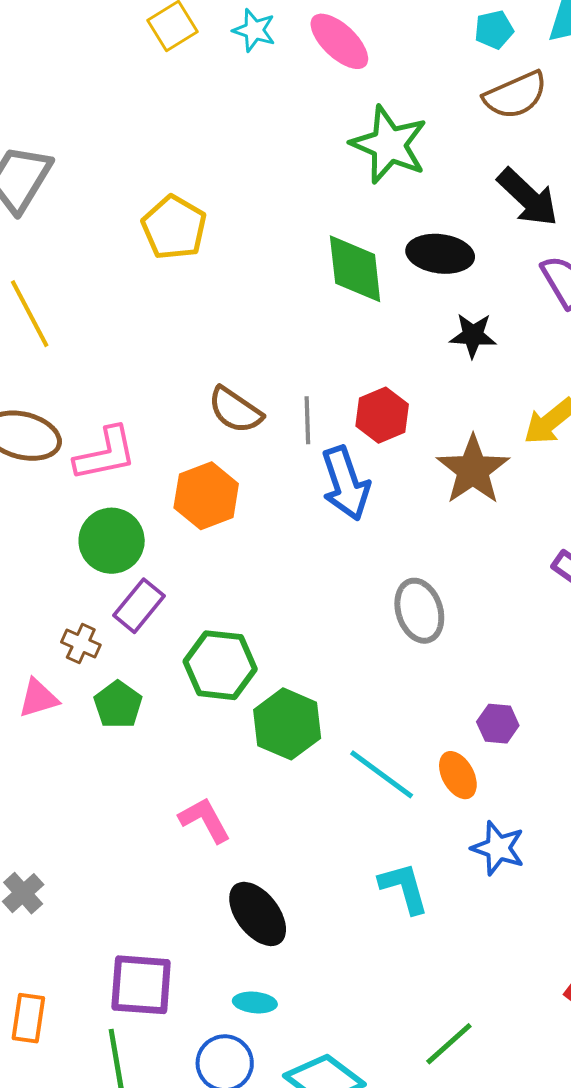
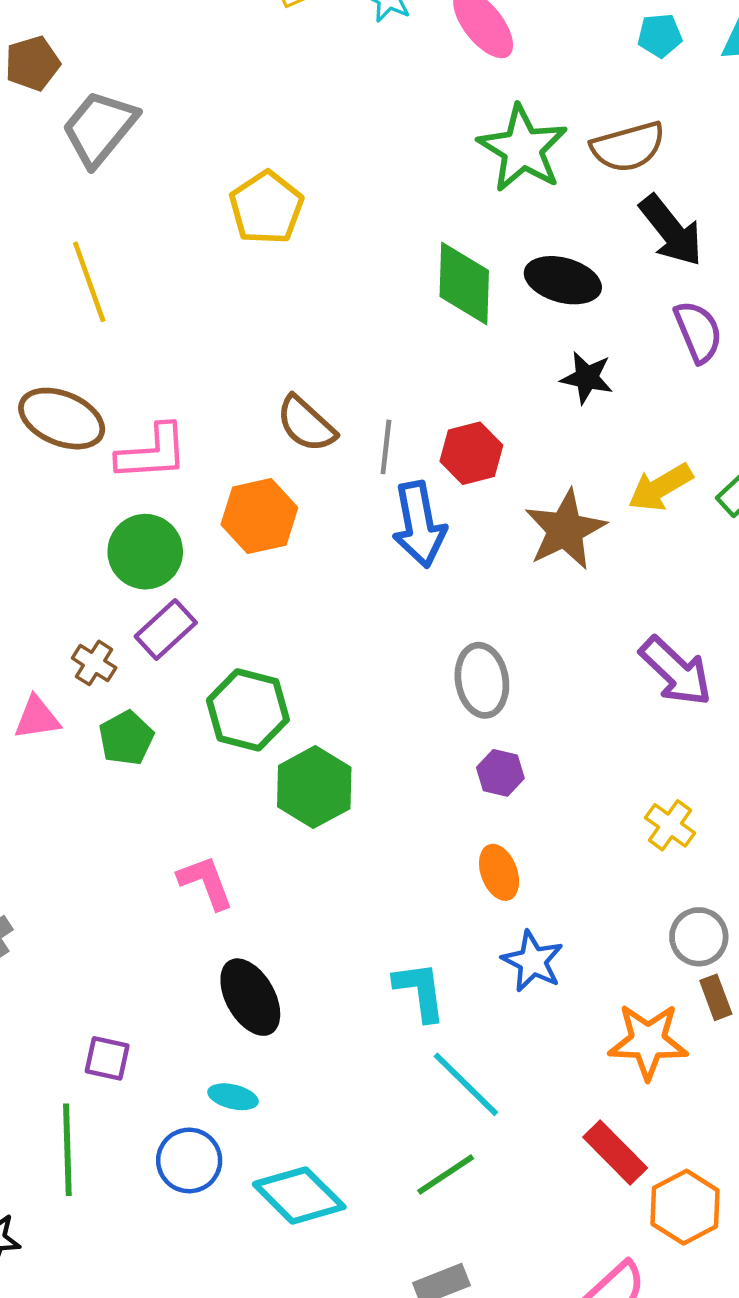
brown semicircle: (515, 95) -> (628, 147), moved
purple hexagon: (498, 724) -> (500, 773), moved
cyan line: (382, 774) -> (466, 1084), moved
purple square: (141, 985) -> (107, 1058), size x0.6

